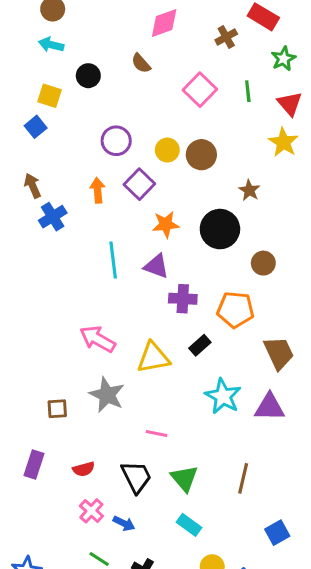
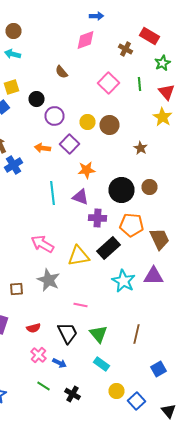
brown cross: (226, 37) -> (126, 49), turned -32
brown semicircle: (141, 63) -> (62, 72), moved
black circle: (88, 76) -> (36, 99), moved
yellow square: (50, 96) -> (12, 87), turned -35
orange arrow: (98, 190) -> (42, 148), turned -77
black circle: (220, 229) -> (122, 190), moved
brown circle: (263, 263) -> (150, 187), moved
black rectangle: (200, 345) -> (108, 248), size x1.6
brown trapezoid: (279, 353) -> (160, 239), moved
purple triangle: (270, 407) -> (154, 276), moved

